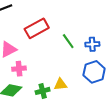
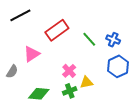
blue cross: (92, 44) -> (113, 40), turned 32
pink cross: (19, 69) -> (69, 71), moved, turned -32

